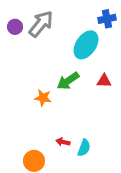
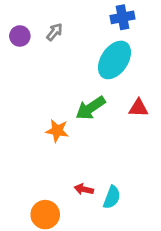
blue cross: (107, 19) -> (122, 17), moved
gray arrow: (41, 24) -> (55, 32), size x0.5

